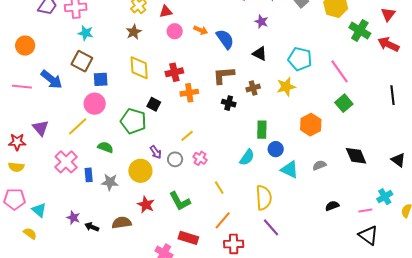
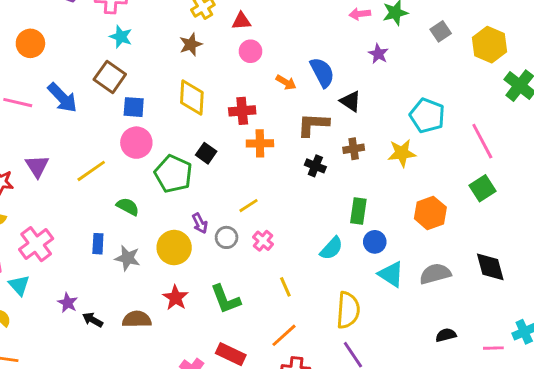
orange arrow: (201, 30) -> (286, 82), moved
black triangle: (260, 54) -> (351, 101), moved
pink circle: (95, 104) -> (136, 143), moved
pink cross: (66, 162) -> (36, 244), moved
gray semicircle: (319, 165) -> (435, 274), size x1.5

